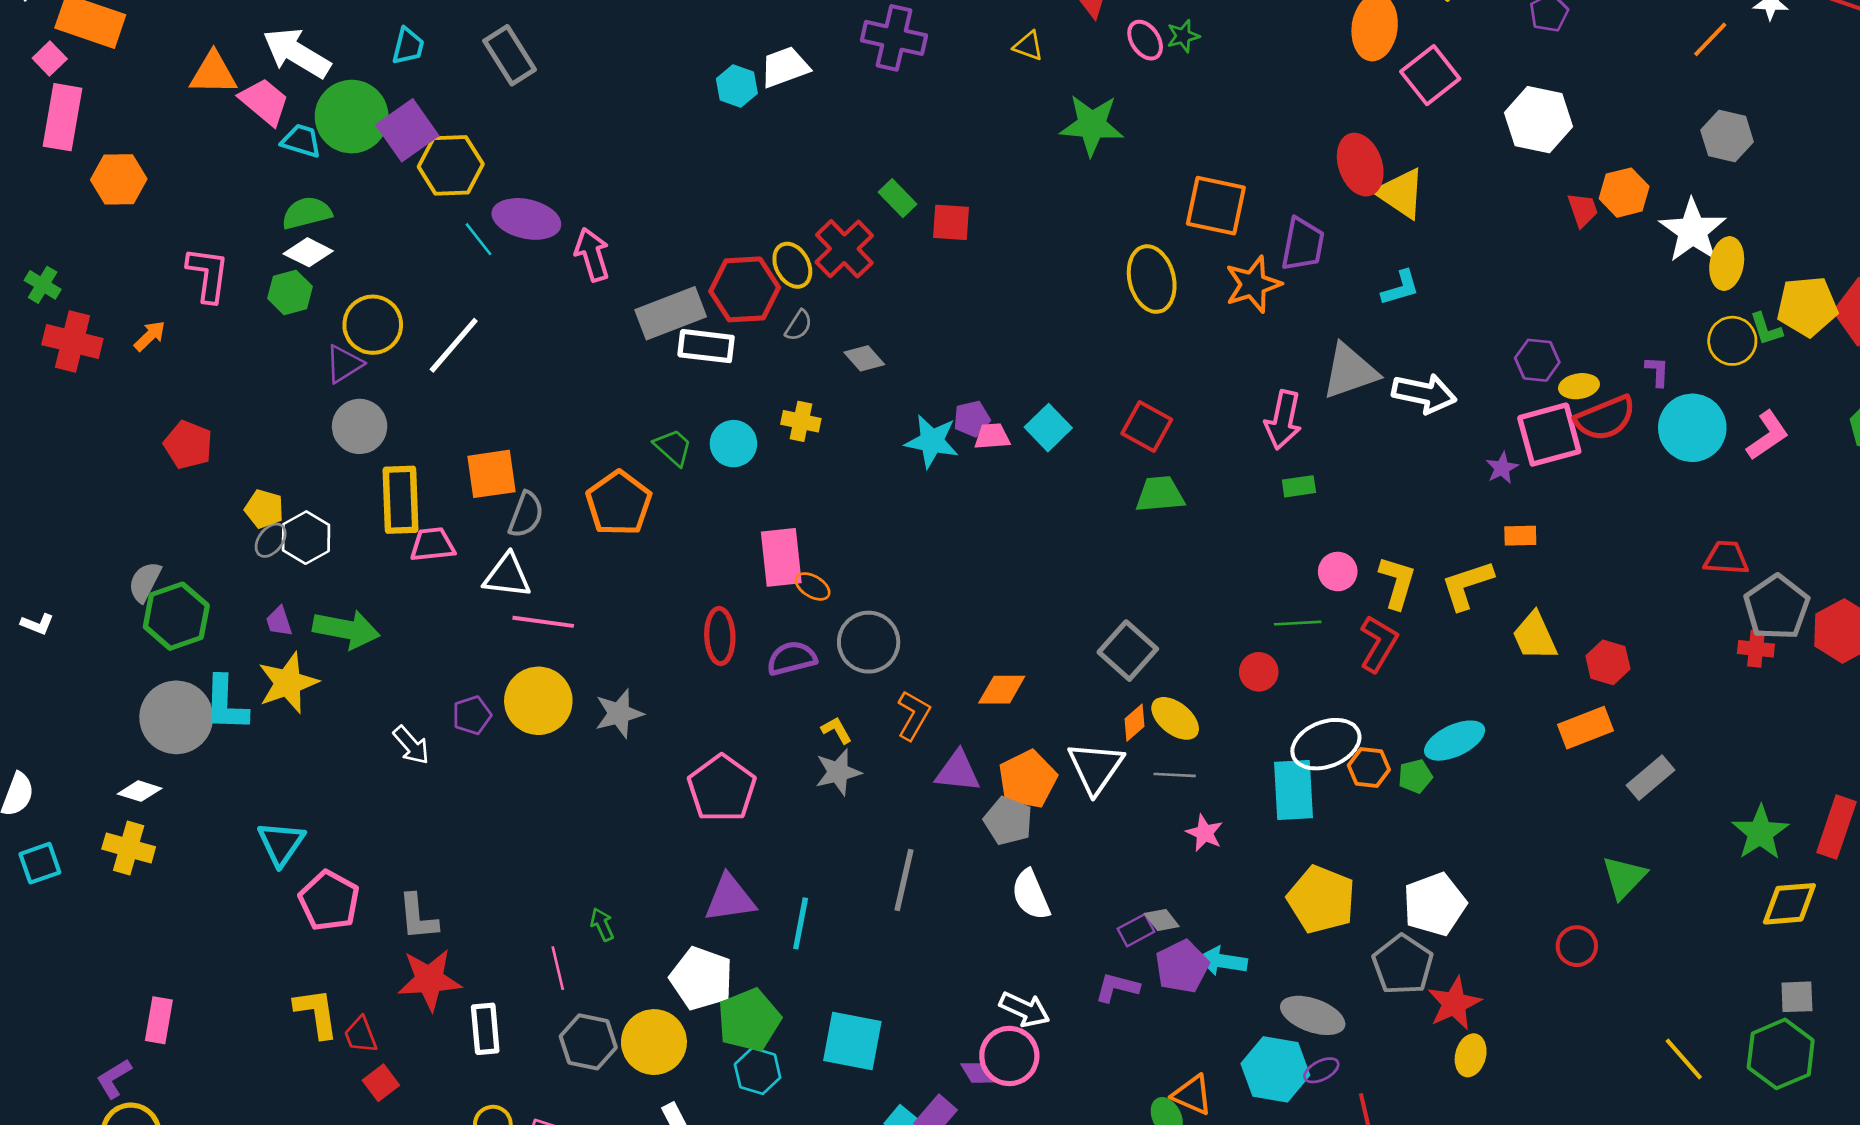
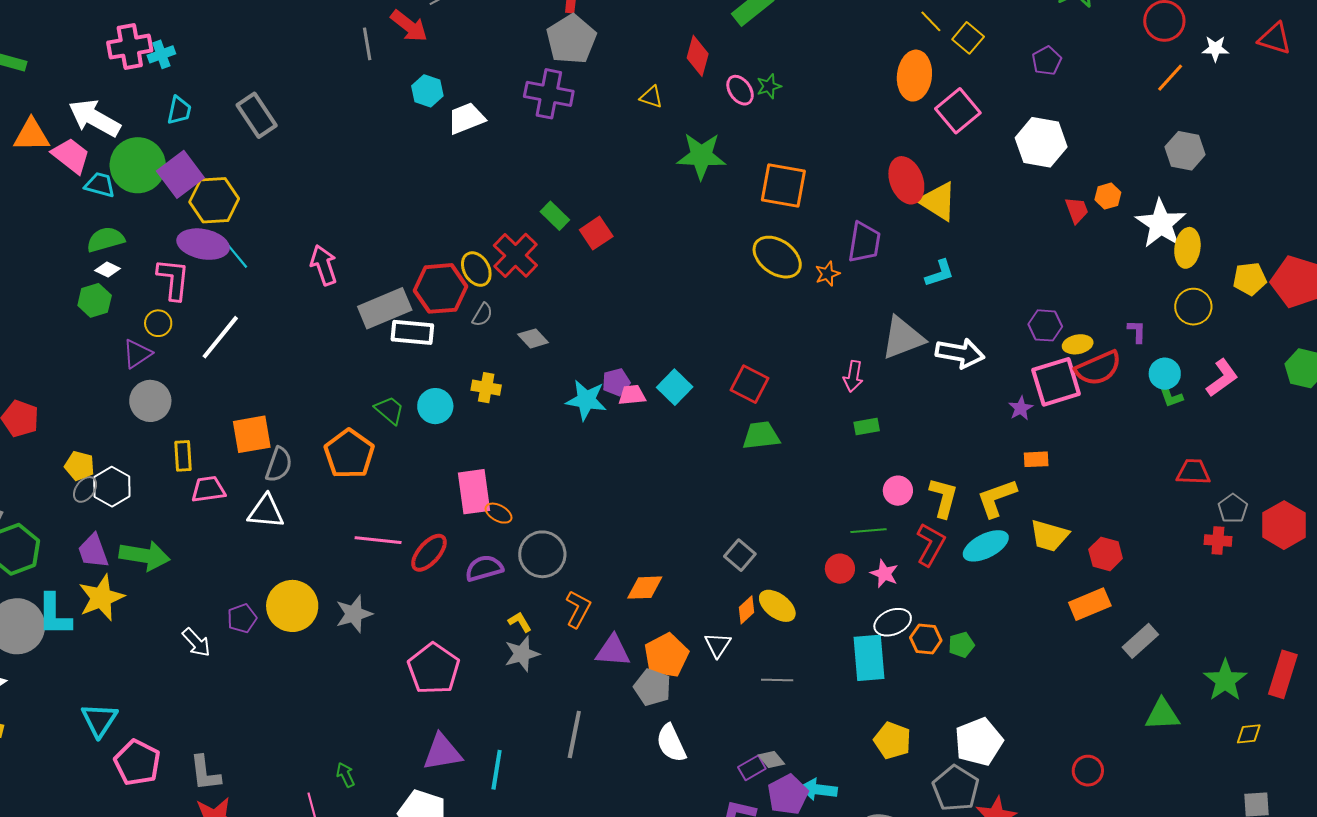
cyan hexagon: (737, 86) -> (427, 91), moved
orange hexagon: (1624, 193) -> (1108, 196), size x0.7
orange square: (1216, 206) -> (783, 185), moved
purple ellipse: (526, 219) -> (203, 244), moved
red square: (951, 222) -> (596, 233), turned -36
white diamond: (308, 252) -> (108, 269), size x0.7
pink L-shape: (208, 275) -> (173, 279), moved
yellow ellipse: (1152, 279) -> (777, 257), moved, turned -39
orange star: (1253, 284) -> (827, 274), size x0.6
yellow pentagon: (1807, 306) -> (1250, 279), size x0.7
yellow circle: (373, 325) -> (158, 323), size x0.6
green L-shape: (1766, 329) -> (1170, 395), moved
pink arrow: (1283, 420) -> (853, 376), size x0.7
cyan circle: (1692, 428) -> (1165, 374), size x0.6
yellow rectangle: (400, 500) -> (183, 456), size x0.6
gray pentagon: (1777, 607) -> (1233, 508), size x0.6
purple trapezoid: (279, 621) -> (93, 551), size x1.5
pink line: (543, 622) -> (378, 540), moved
red ellipse: (720, 636) -> (429, 553), turned 45
yellow trapezoid: (1535, 636) -> (1049, 536), turned -48
gray square: (1128, 651) -> (740, 555), size x0.7
cyan ellipse: (1455, 741) -> (986, 546), moved
white ellipse: (1326, 744) -> (893, 622), size x0.7
white triangle: (1096, 767) -> (718, 645), size x0.6
gray line: (1175, 775) -> (777, 680), moved
pink star: (1204, 833) -> (884, 574), moved
green triangle: (1624, 877) -> (1162, 715), moved, turned 45
yellow pentagon: (1321, 899) -> (892, 740), size x0.7
yellow diamond: (1789, 904) -> (1249, 734), size x0.6

